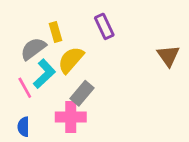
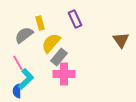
cyan L-shape: (44, 74) -> (26, 79), moved
gray rectangle: (82, 93) -> (59, 57), moved
pink cross: (71, 117) -> (64, 74), moved

